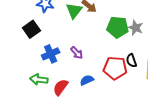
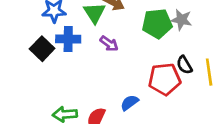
purple arrow: (77, 53) -> (109, 44), moved
blue cross: (51, 54) -> (68, 39), moved, turned 36

